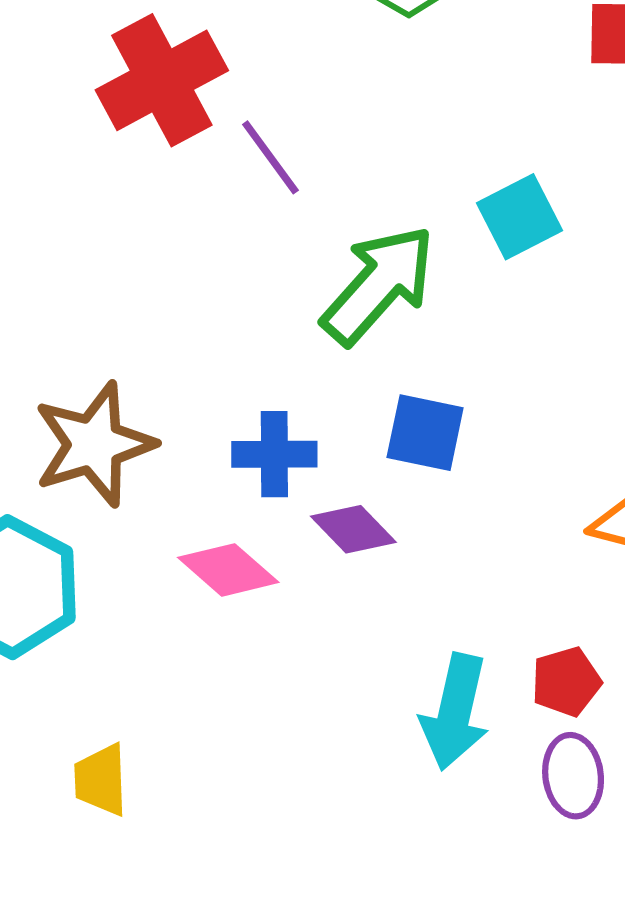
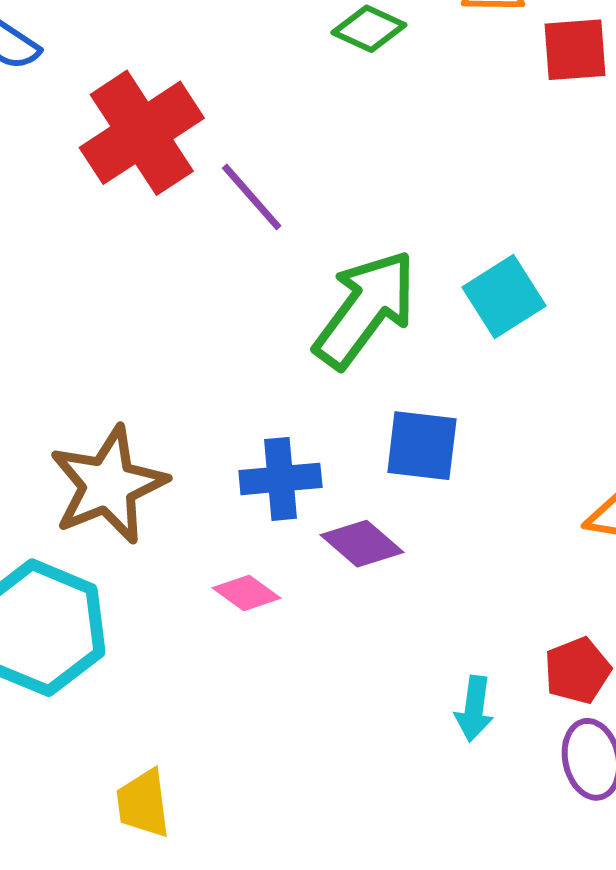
cyan square: (519, 217) -> (504, 296), moved
pink diamond: (228, 570) -> (246, 593), size x0.7
cyan arrow: (455, 712) -> (474, 709), size x0.6

